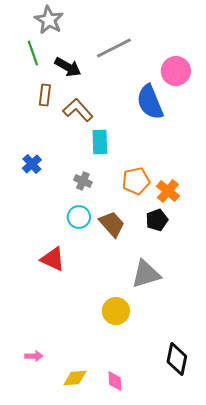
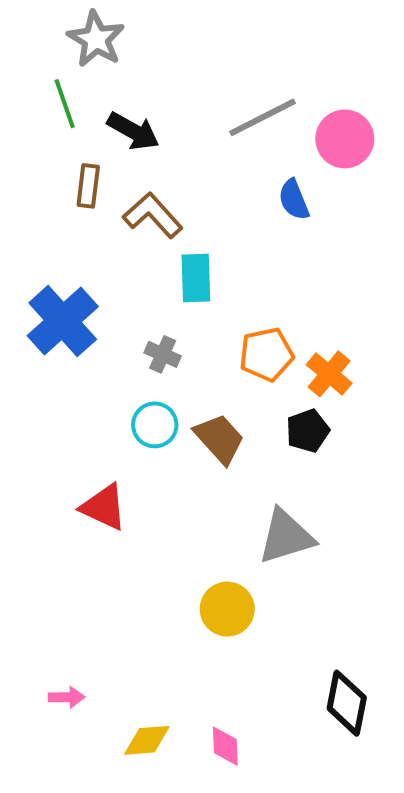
gray line: (114, 48) -> (262, 117), moved
blue semicircle: (150, 102) -> (294, 200), size x0.6
blue cross: (32, 164) -> (63, 321), size x1.8

